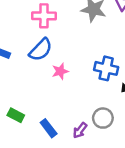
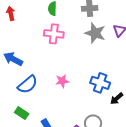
blue semicircle: (41, 50) -> (28, 84), moved

